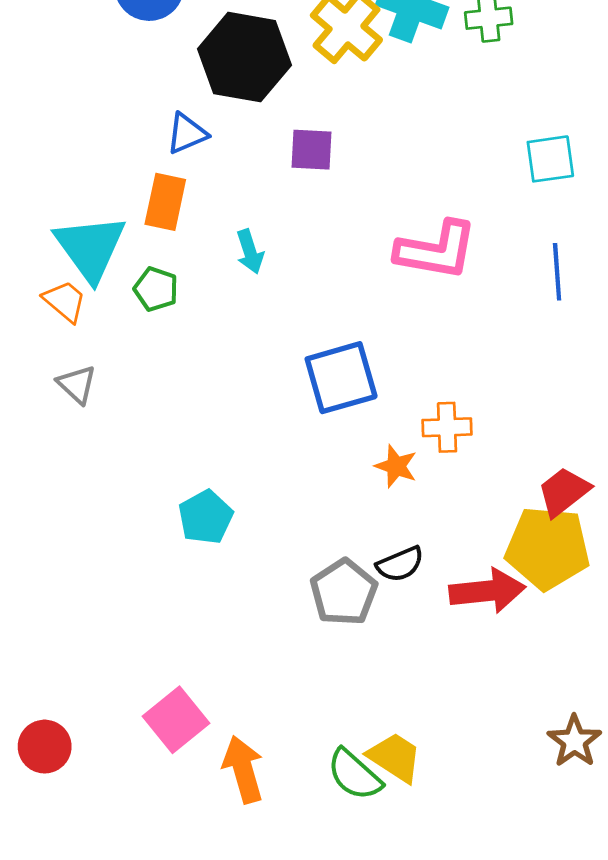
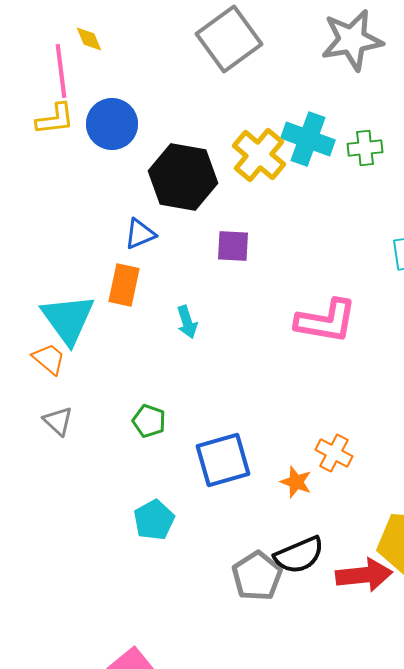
green pentagon: (156, 289) -> (149, 421), moved
blue square: (341, 378) -> (223, 460), moved
orange cross: (447, 427) -> (334, 453), turned 30
black semicircle: (400, 564) -> (299, 555), size x1.4

